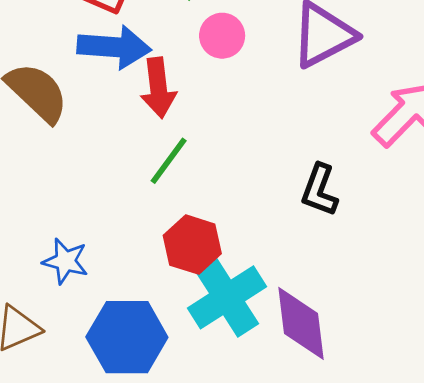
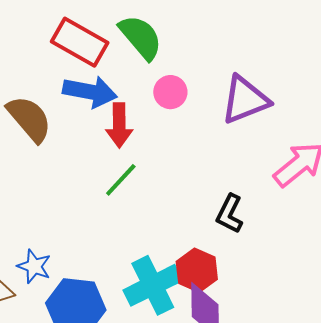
red hexagon: (192, 245) -> (197, 270), moved
blue star: (65, 261) -> (34, 266), moved

